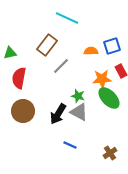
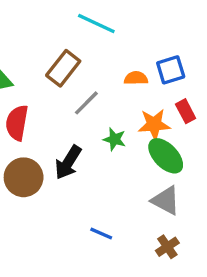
green star: (78, 96) -> (114, 139), moved
gray triangle: (79, 112) -> (166, 200), moved
black arrow: (58, 114) -> (68, 162), moved

